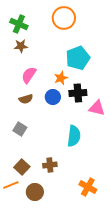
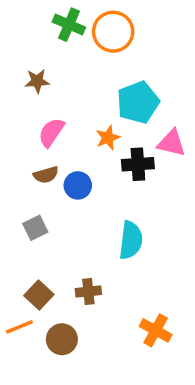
green cross: (19, 24) -> (69, 25), moved
blue circle: (53, 97) -> (78, 185), moved
pink triangle: (97, 108) -> (171, 143), moved
gray square: (20, 129) -> (35, 228), turned 32

